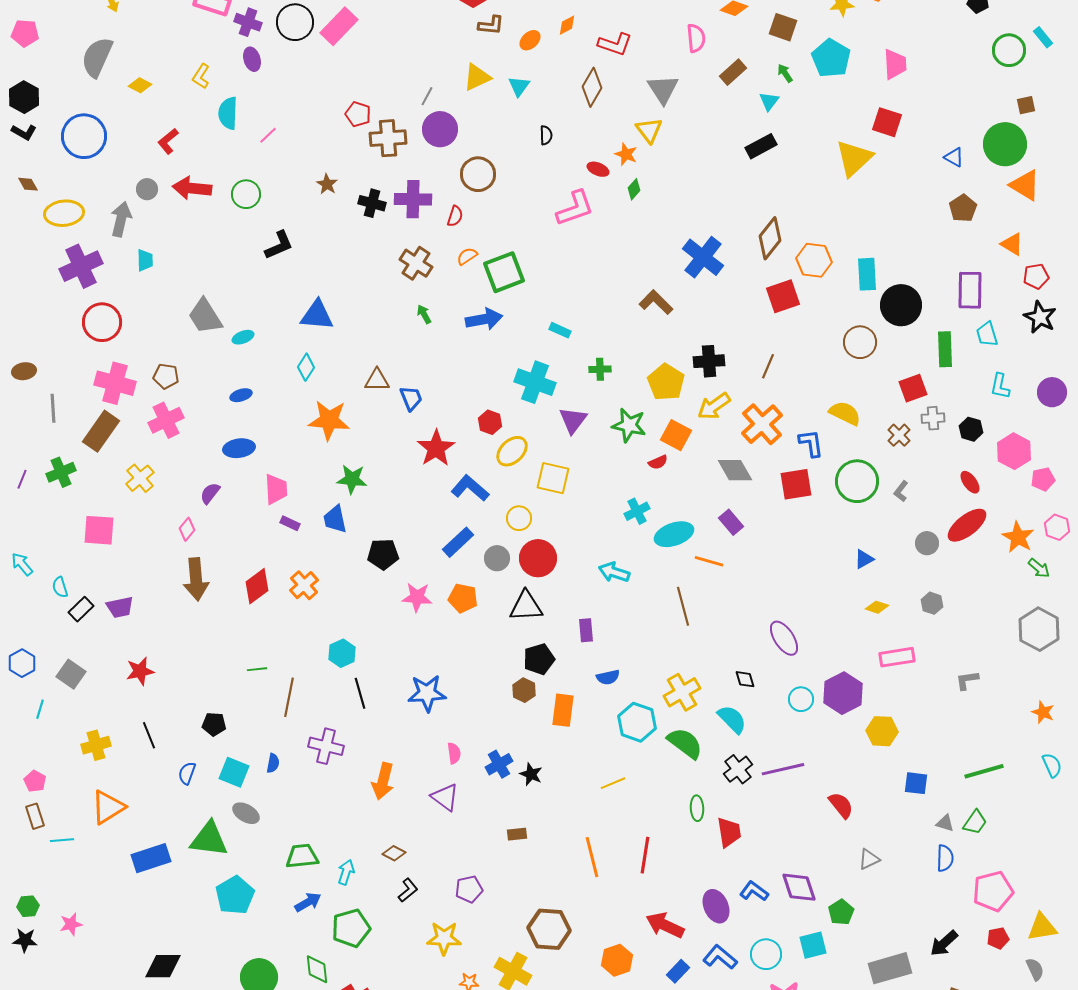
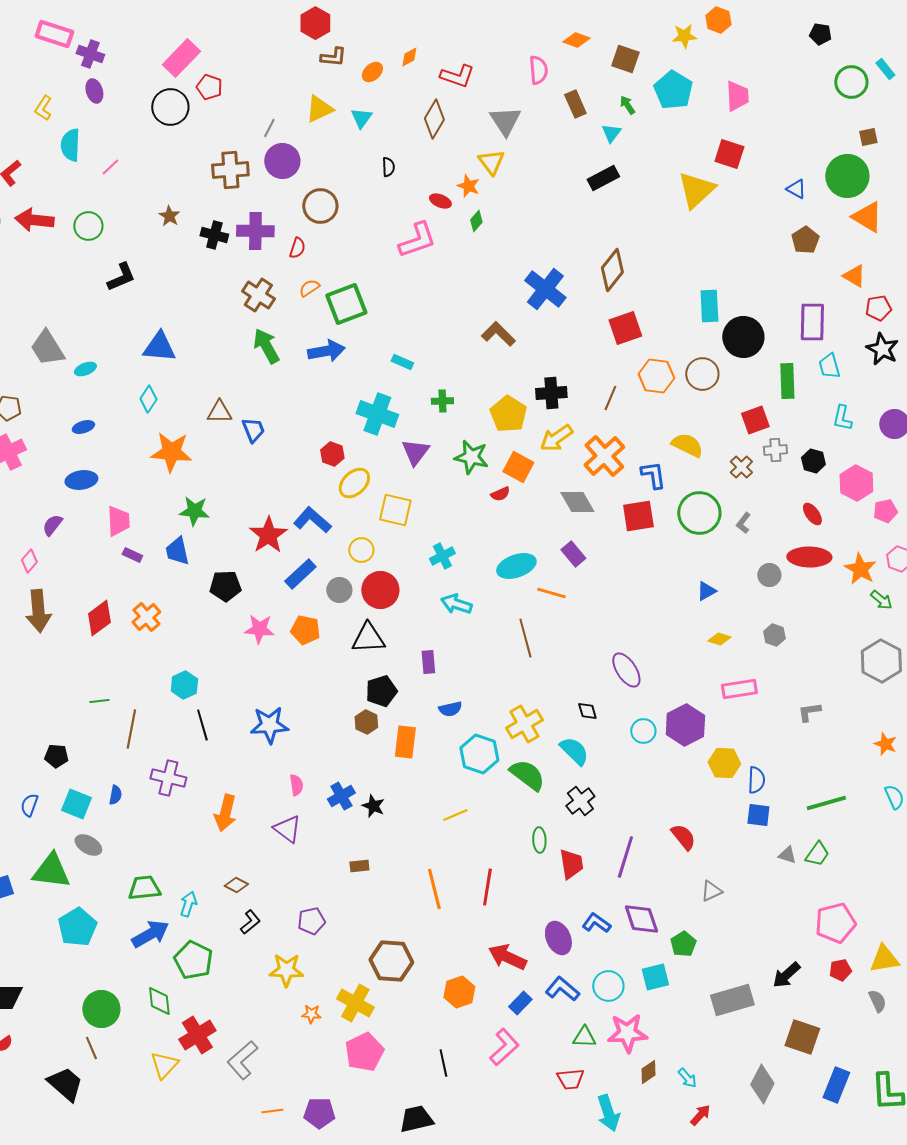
black circle: (295, 22) -> (170, 107), moved
brown rectangle: (733, 72) -> (575, 104), turned -72
red pentagon: (358, 114) -> (209, 87), moved
orange hexagon: (814, 260) -> (656, 376), moved
green arrow: (424, 314) -> (266, 346), size x1.8
red star: (436, 448) -> (268, 535), moved
cyan cross: (637, 511) -> (442, 556), moved
red ellipse: (967, 525) -> (809, 557), turned 39
purple line: (783, 769) -> (625, 857), moved, turned -60
blue semicircle: (945, 858) -> (756, 780), moved
blue arrow: (308, 902) -> (150, 934), size x1.4
green pentagon: (351, 928) -> (193, 960), turned -30

